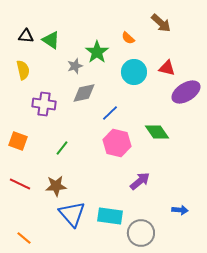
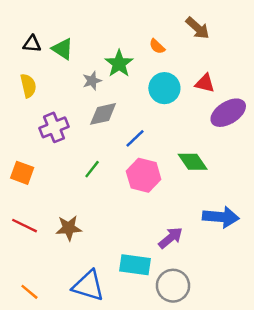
purple cross: (44, 104) -> (54, 127), turned -30
green line: (62, 148) -> (92, 169), moved
purple arrow: (140, 181) -> (171, 238), moved
blue arrow: (180, 210) -> (221, 217), moved, size x1.8
blue triangle: (72, 214) -> (88, 286), moved, turned -32

